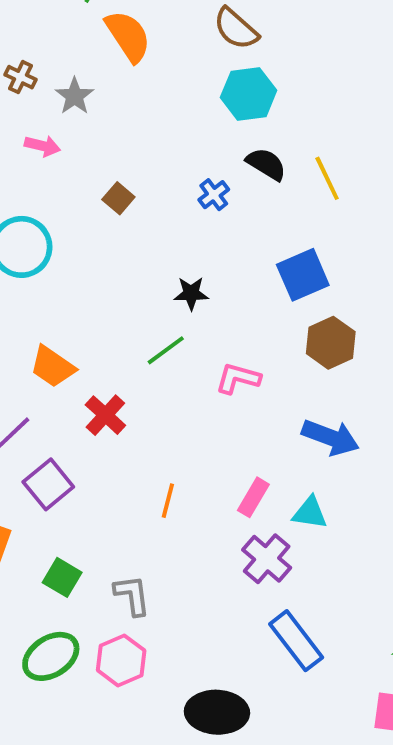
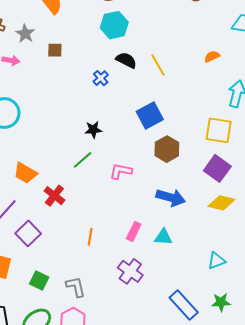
brown square: (118, 198) -> (55, 50), moved, turned -35
purple cross: (267, 559) -> (130, 271), moved
blue rectangle: (296, 641) -> (184, 305), moved

